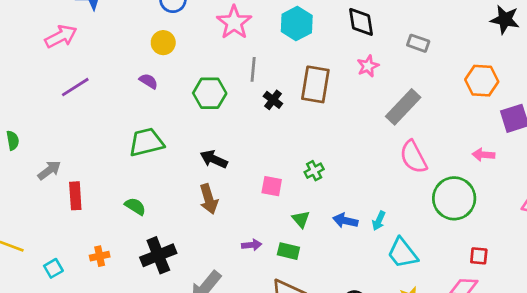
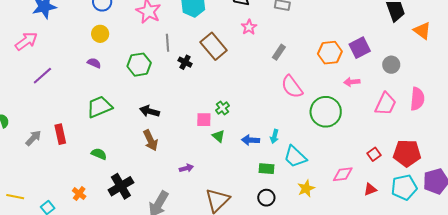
orange hexagon: (482, 81) -> (330, 53), moved
brown rectangle: (315, 84) -> (214, 46), turned -40
gray rectangle: (403, 107) -> (279, 52), size x0.6
pink arrow: (483, 155) -> (352, 82), moved
pink square: (272, 186) -> (204, 120), moved
red rectangle: (75, 196) -> (60, 134), moved
green triangle: (301, 219) -> (218, 136), moved
green rectangle: (288, 251) -> (266, 169), moved
orange cross: (100, 256) -> (79, 194), turned -32
red square: (479, 256) -> (374, 154), moved, turned -32

